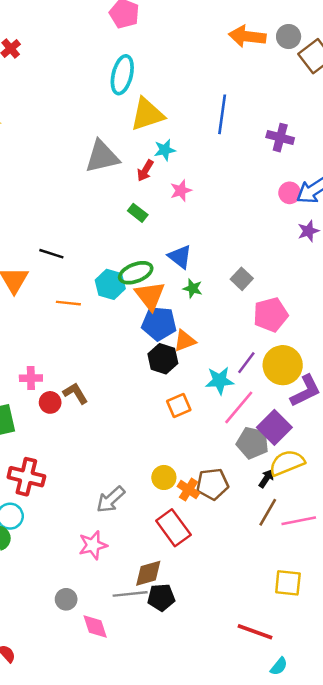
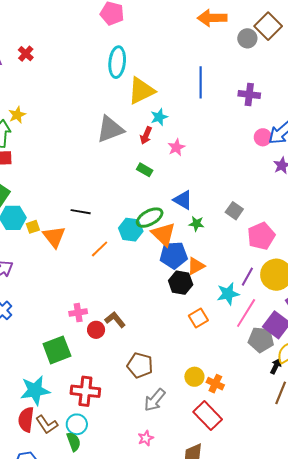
gray circle: (289, 37) -> (247, 38), moved
orange line: (68, 303) -> (100, 249), turned -42
brown pentagon: (212, 484) -> (140, 365), moved, turned 30
pink star: (93, 545) -> (146, 438), size x0.7

